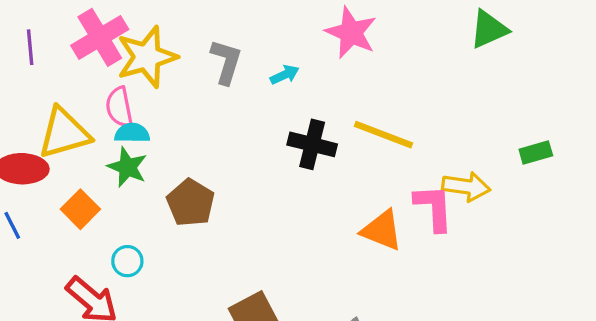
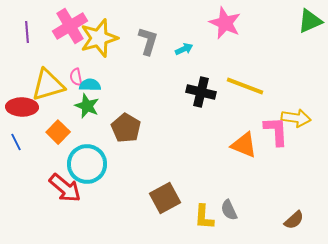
pink semicircle: (119, 107) -> (76, 77), moved, size x0.7
cyan circle: (127, 261) -> (87, 164), size x2.0

